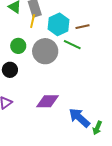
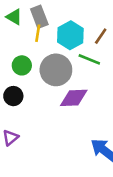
brown line: (82, 27) -> (101, 36), turned -40
purple diamond: (48, 101) -> (74, 98), moved

